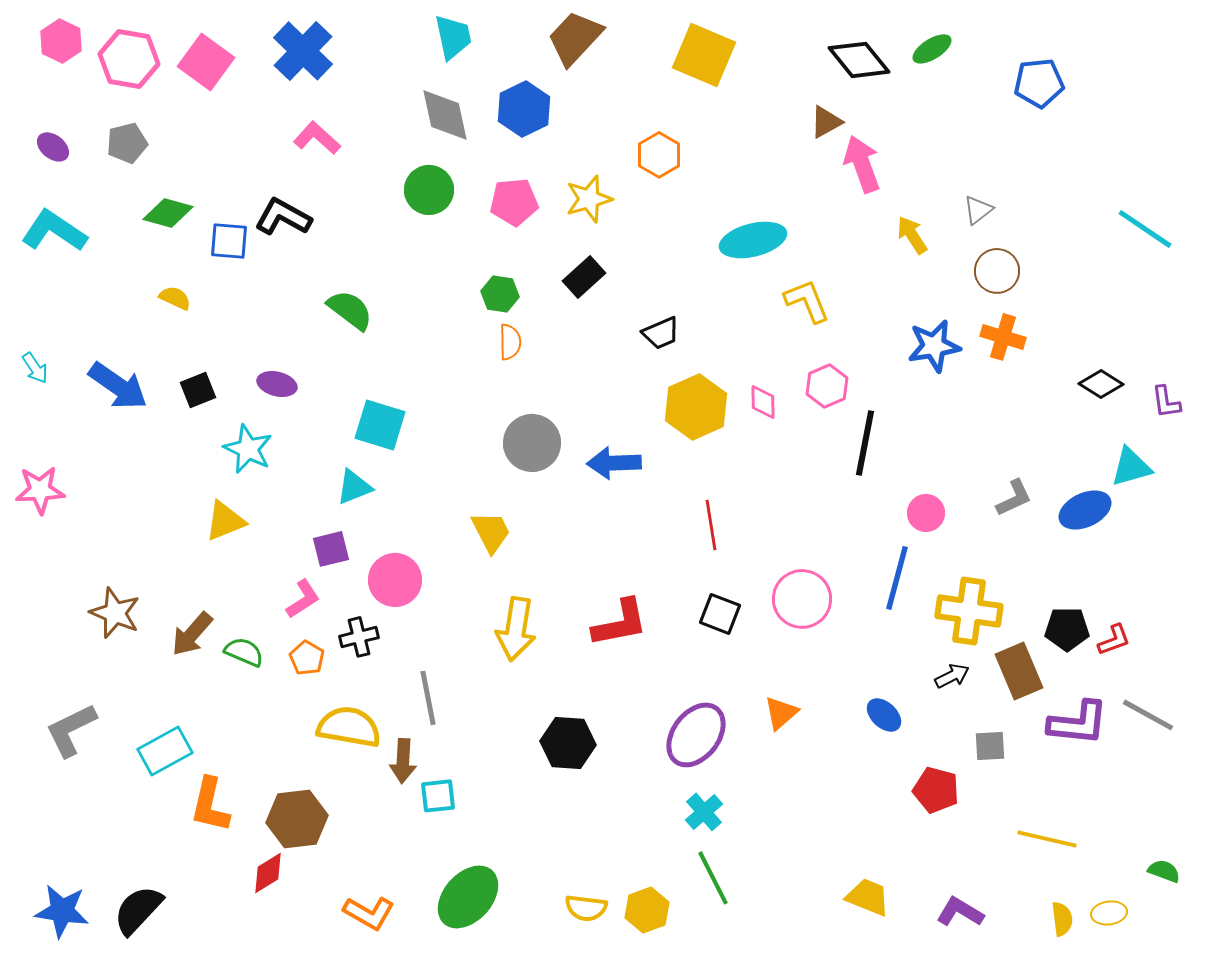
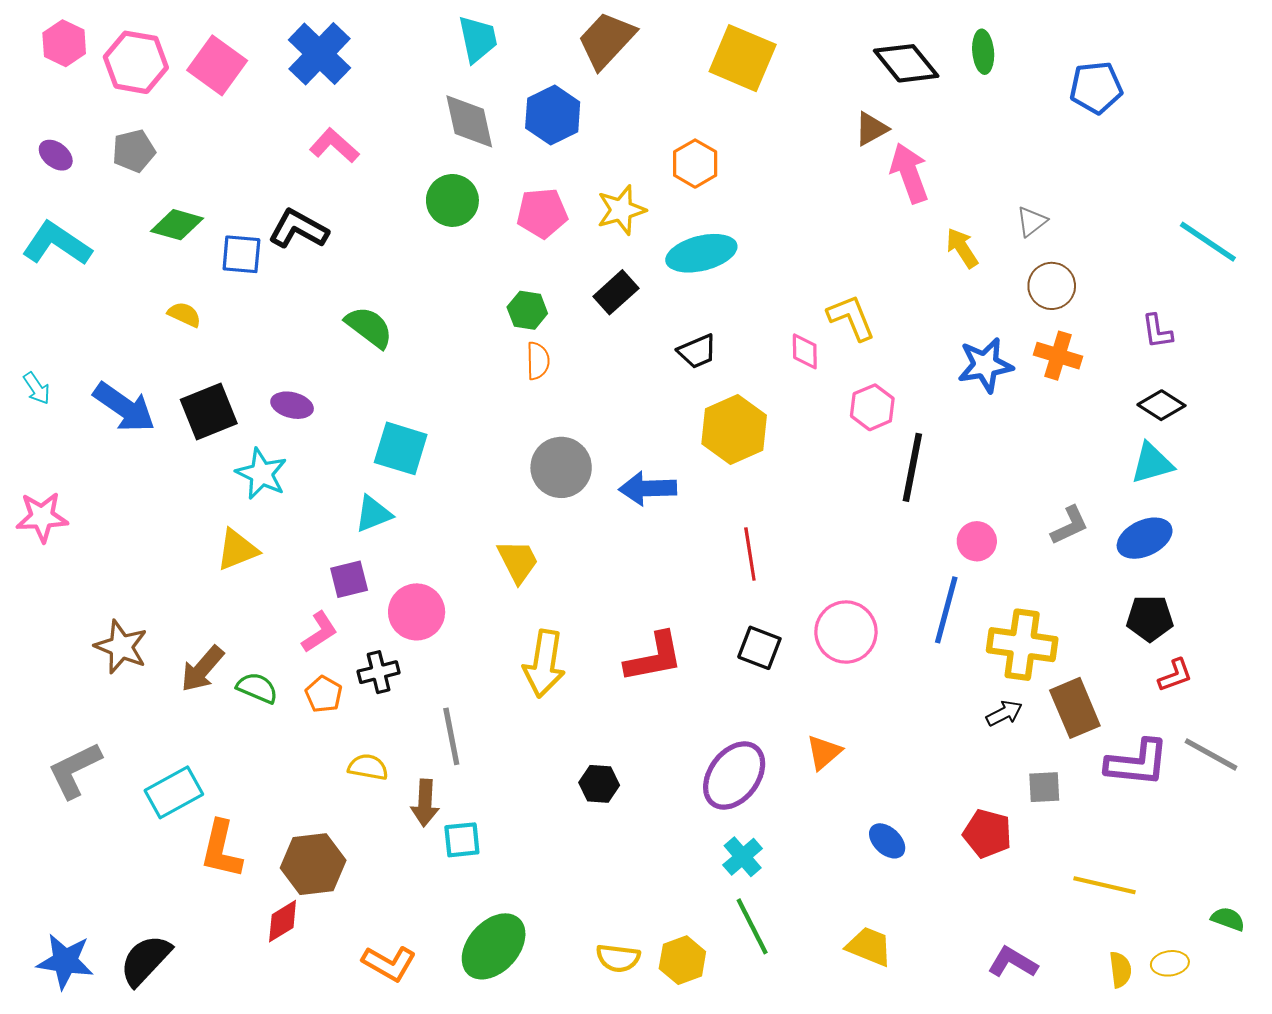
green ellipse: (932, 49) -> (983, 52), turned -63
cyan ellipse: (753, 240) -> (701, 253), moved
black square: (198, 390) -> (209, 411), size x1.5
pink diamond: (763, 402) -> (805, 351), moved
purple L-shape: (1166, 402) -> (1157, 331), moved
cyan triangle: (1131, 467) -> (1152, 463), moved
black pentagon: (1067, 629) -> (1150, 618), moved
blue ellipse: (884, 715) -> (887, 841), moved
yellow semicircle: (349, 727) -> (368, 767), size x0.6
black hexagon: (568, 743) -> (599, 784), size x0.7
yellow trapezoid: (868, 897) -> (869, 946), moved

